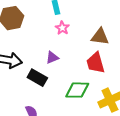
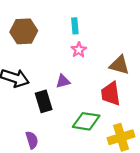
black rectangle: (37, 78) -> (44, 101), turned 36

